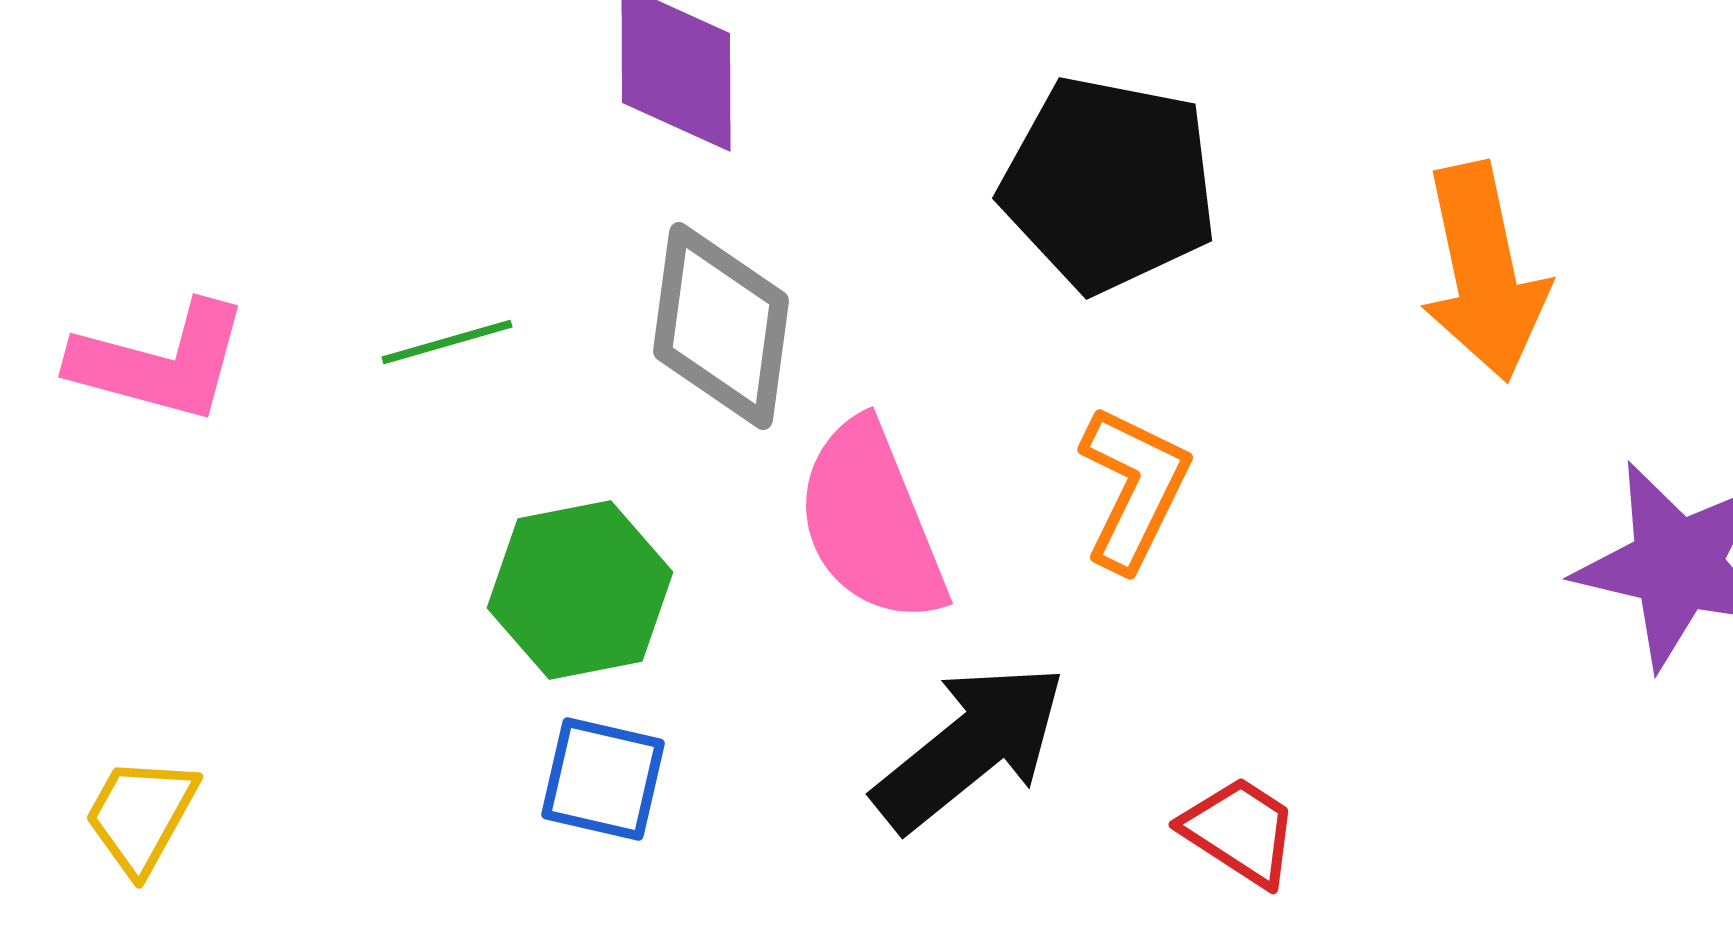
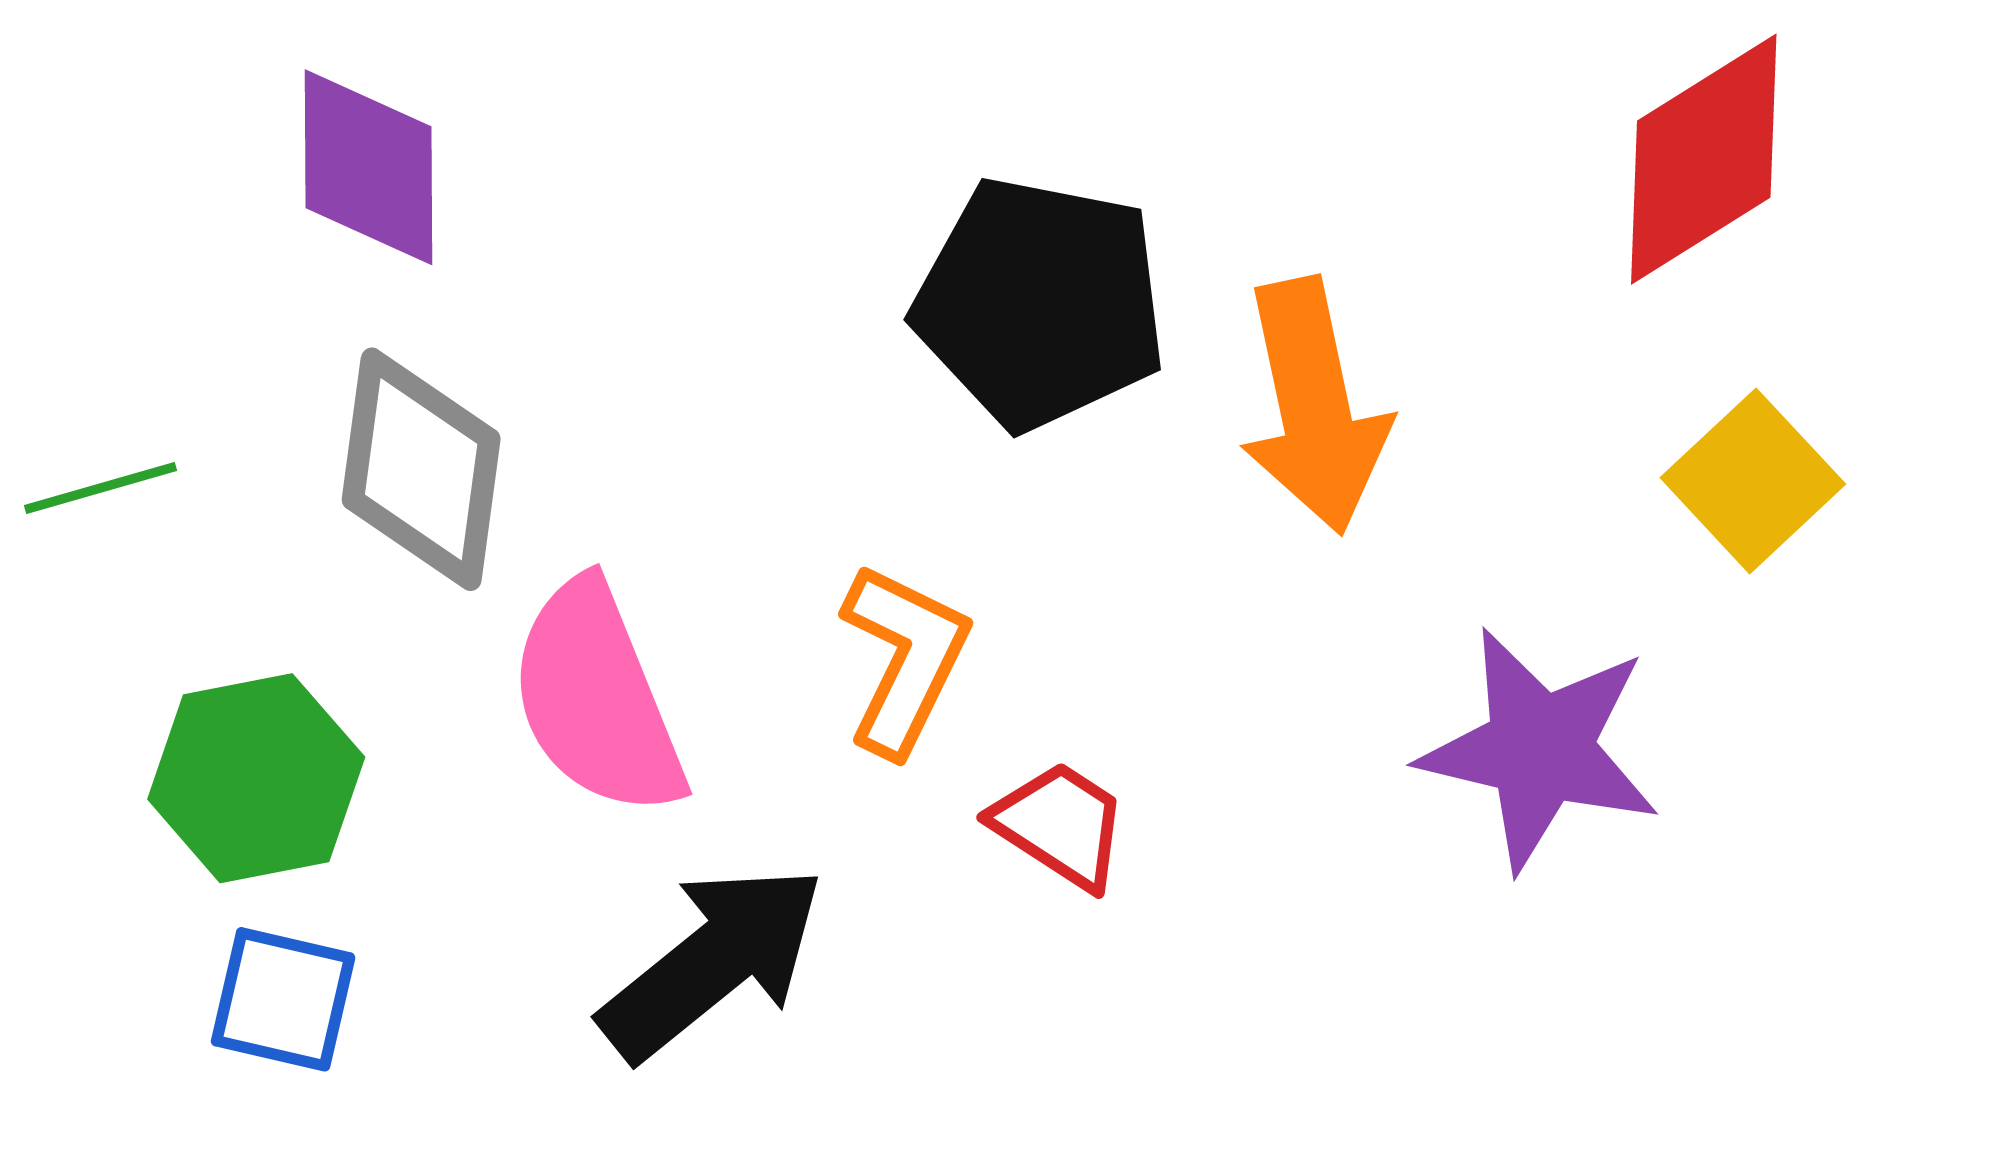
black pentagon: (1109, 184) -> (1040, 303), moved
red trapezoid: (1240, 831) -> (1060, 825), moved

